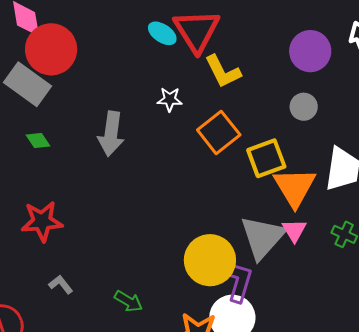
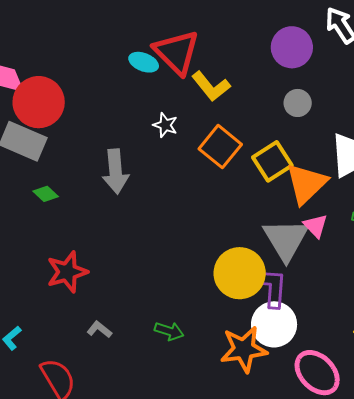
white star: (170, 99) -> (165, 125), turned 30
orange triangle: (295, 187) -> (306, 184), turned 30

